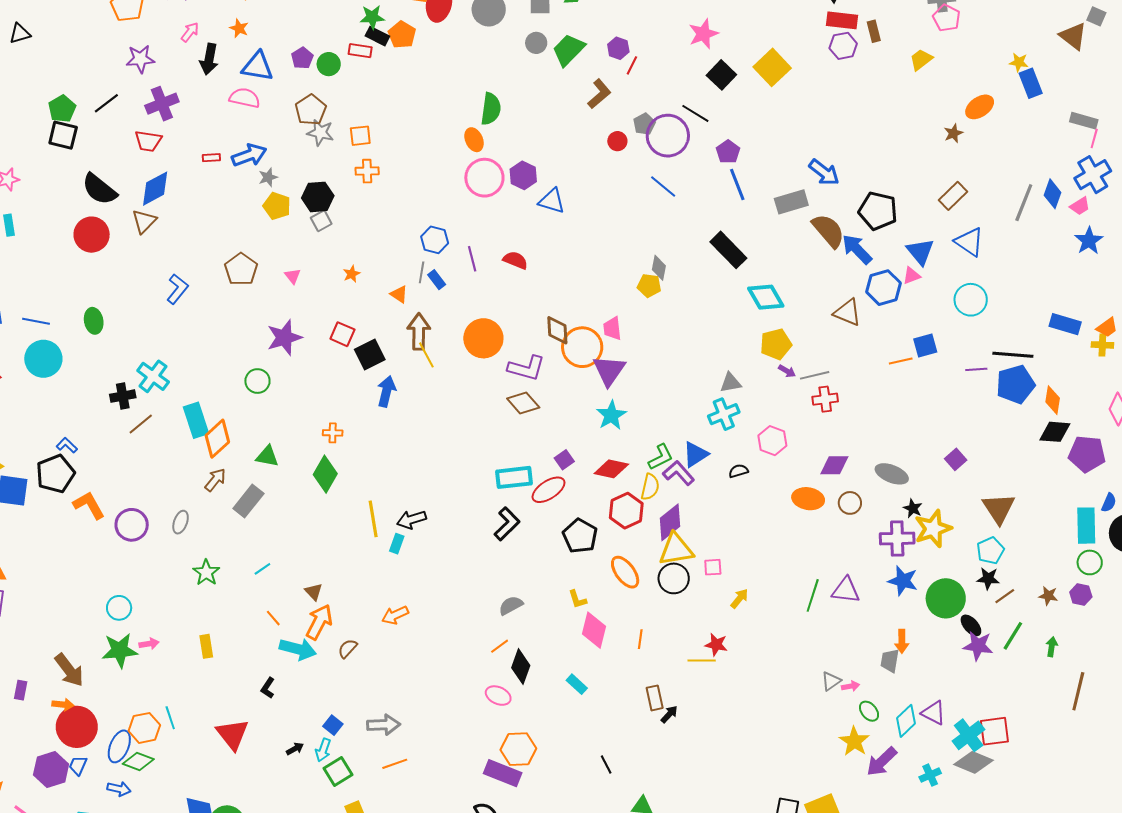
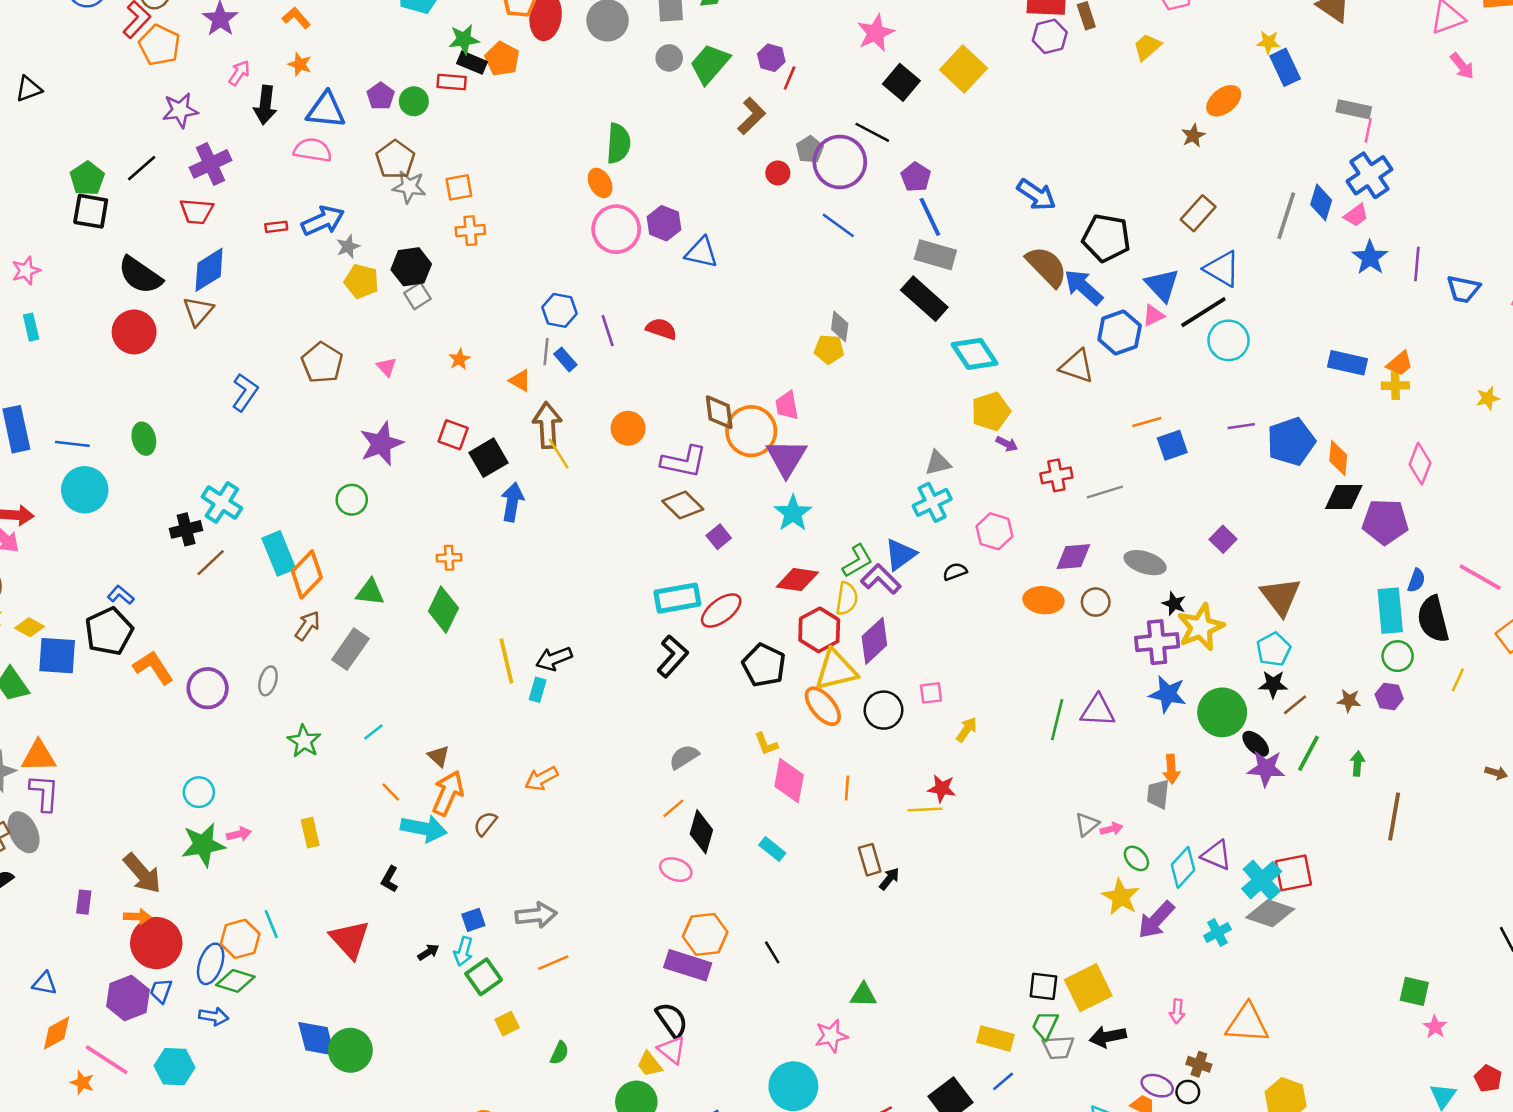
gray rectangle: (791, 202) -> (935, 255), moved, turned 36
orange circle: (483, 338) -> (628, 428), size x0.7
blue square: (925, 345) -> (1172, 445), moved
black line: (1013, 355) -> (1203, 312), moved, turned -33
gray line: (815, 375) -> (1105, 492), moved
purple square: (564, 460) -> (719, 537), moved
yellow triangle: (676, 549) -> (836, 670), moved
blue square: (333, 725) -> (473, 920), turned 36
black line: (606, 764) -> (772, 952), moved

